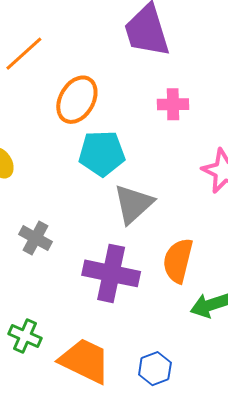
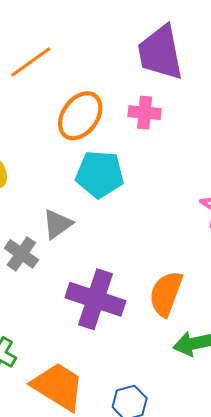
pink cross: (173, 104) -> (145, 113), moved
gray triangle: (133, 204) -> (57, 224), moved, size x0.7

